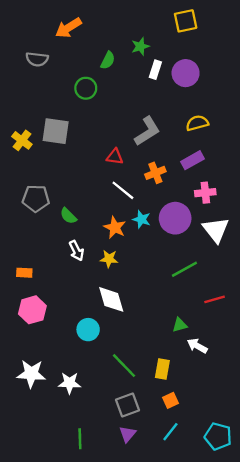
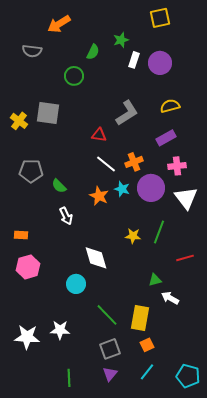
orange cross: (155, 173) -> (134, 162), moved
yellow star: (109, 259) -> (133, 236), moved
green line: (184, 269) -> (159, 232), turned -40
yellow rectangle: (162, 369) -> (140, 318), size x1.4
white star: (31, 374) -> (27, 337), moved

